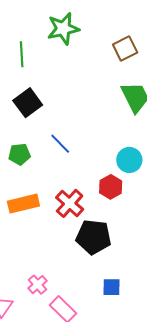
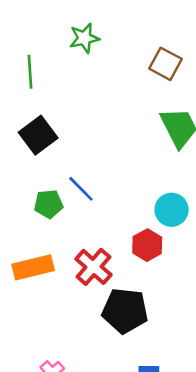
green star: (63, 29) -> (84, 38), size x0.7
brown square: (125, 48) -> (166, 64), turned -35
green pentagon: (19, 154) -> (49, 204), moved

